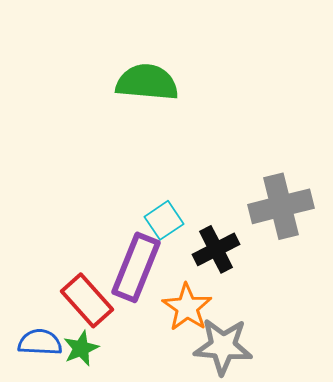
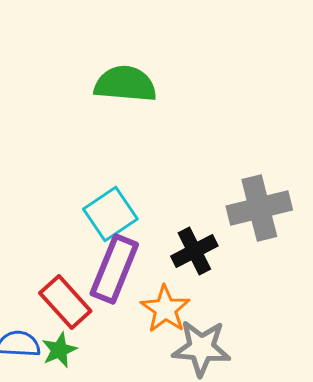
cyan square: (164, 220) -> (110, 214), moved, size x1.4

